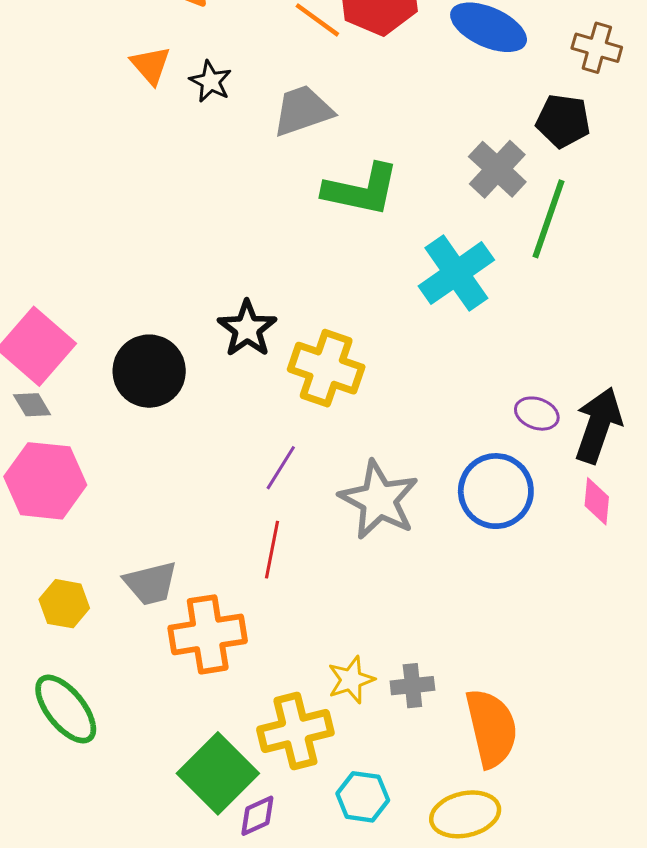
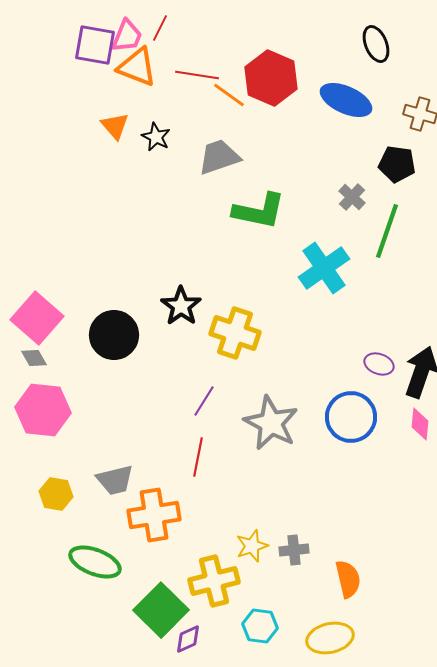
gray cross: (497, 169) -> (352, 197), size x0.7
green ellipse: (66, 709) -> (95, 562), moved, turned -30
orange semicircle: (491, 728) -> (348, 579), size x0.7

